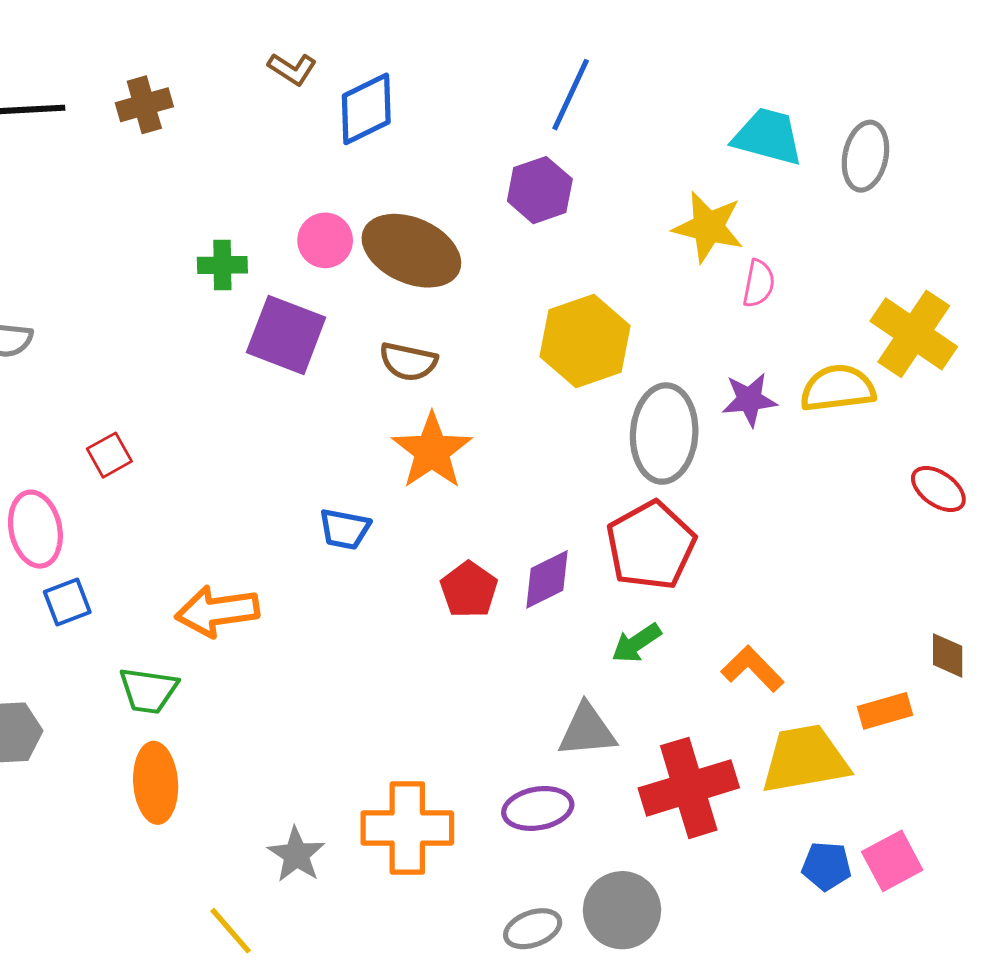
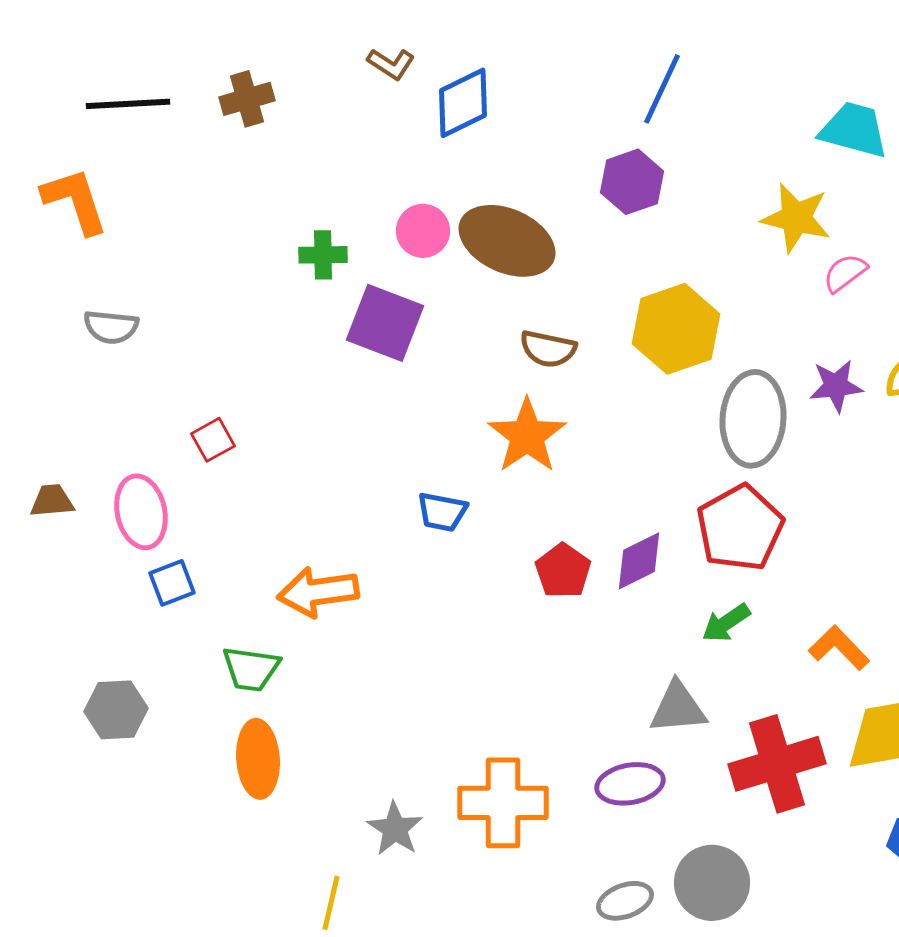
pink semicircle: (759, 284) -> (845, 273), turned -138
brown semicircle: (408, 362) -> (548, 349), moved
yellow line: (231, 931) -> (331, 903), turned 54

